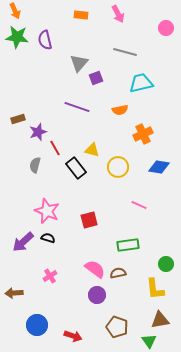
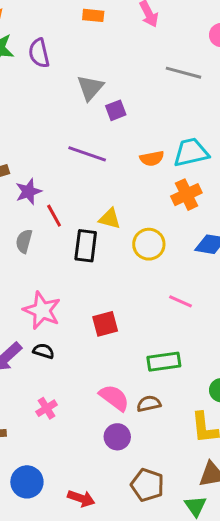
gray line: (125, 52) -> (183, 73), moved
cyan trapezoid: (141, 83) -> (191, 152), moved
black rectangle: (76, 168) -> (86, 246), turned 45

